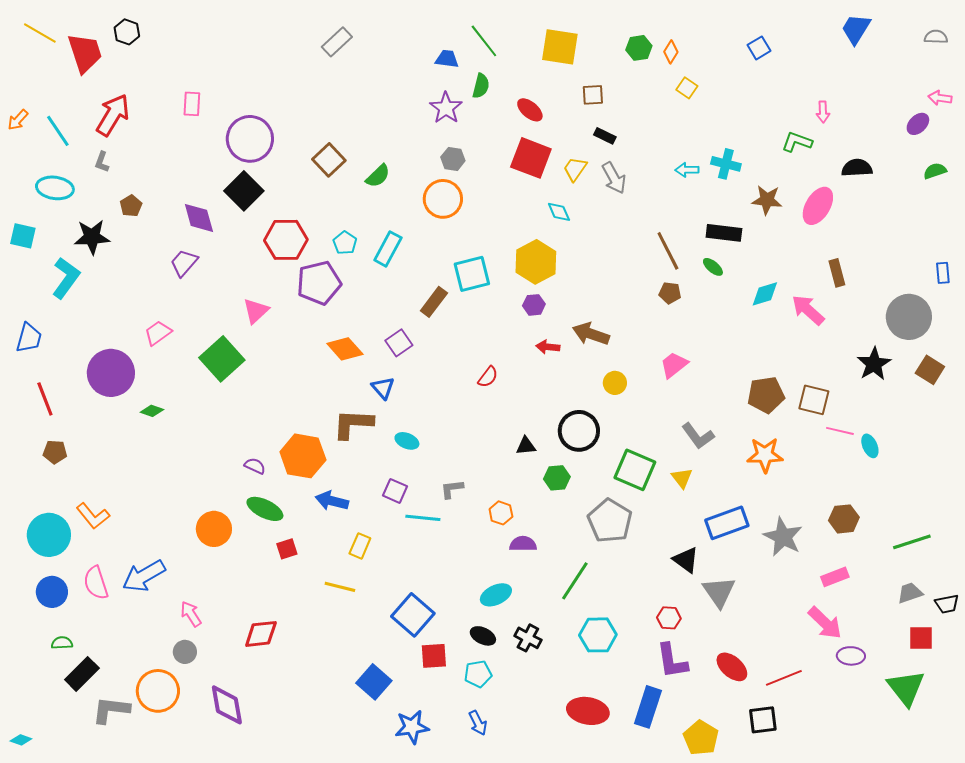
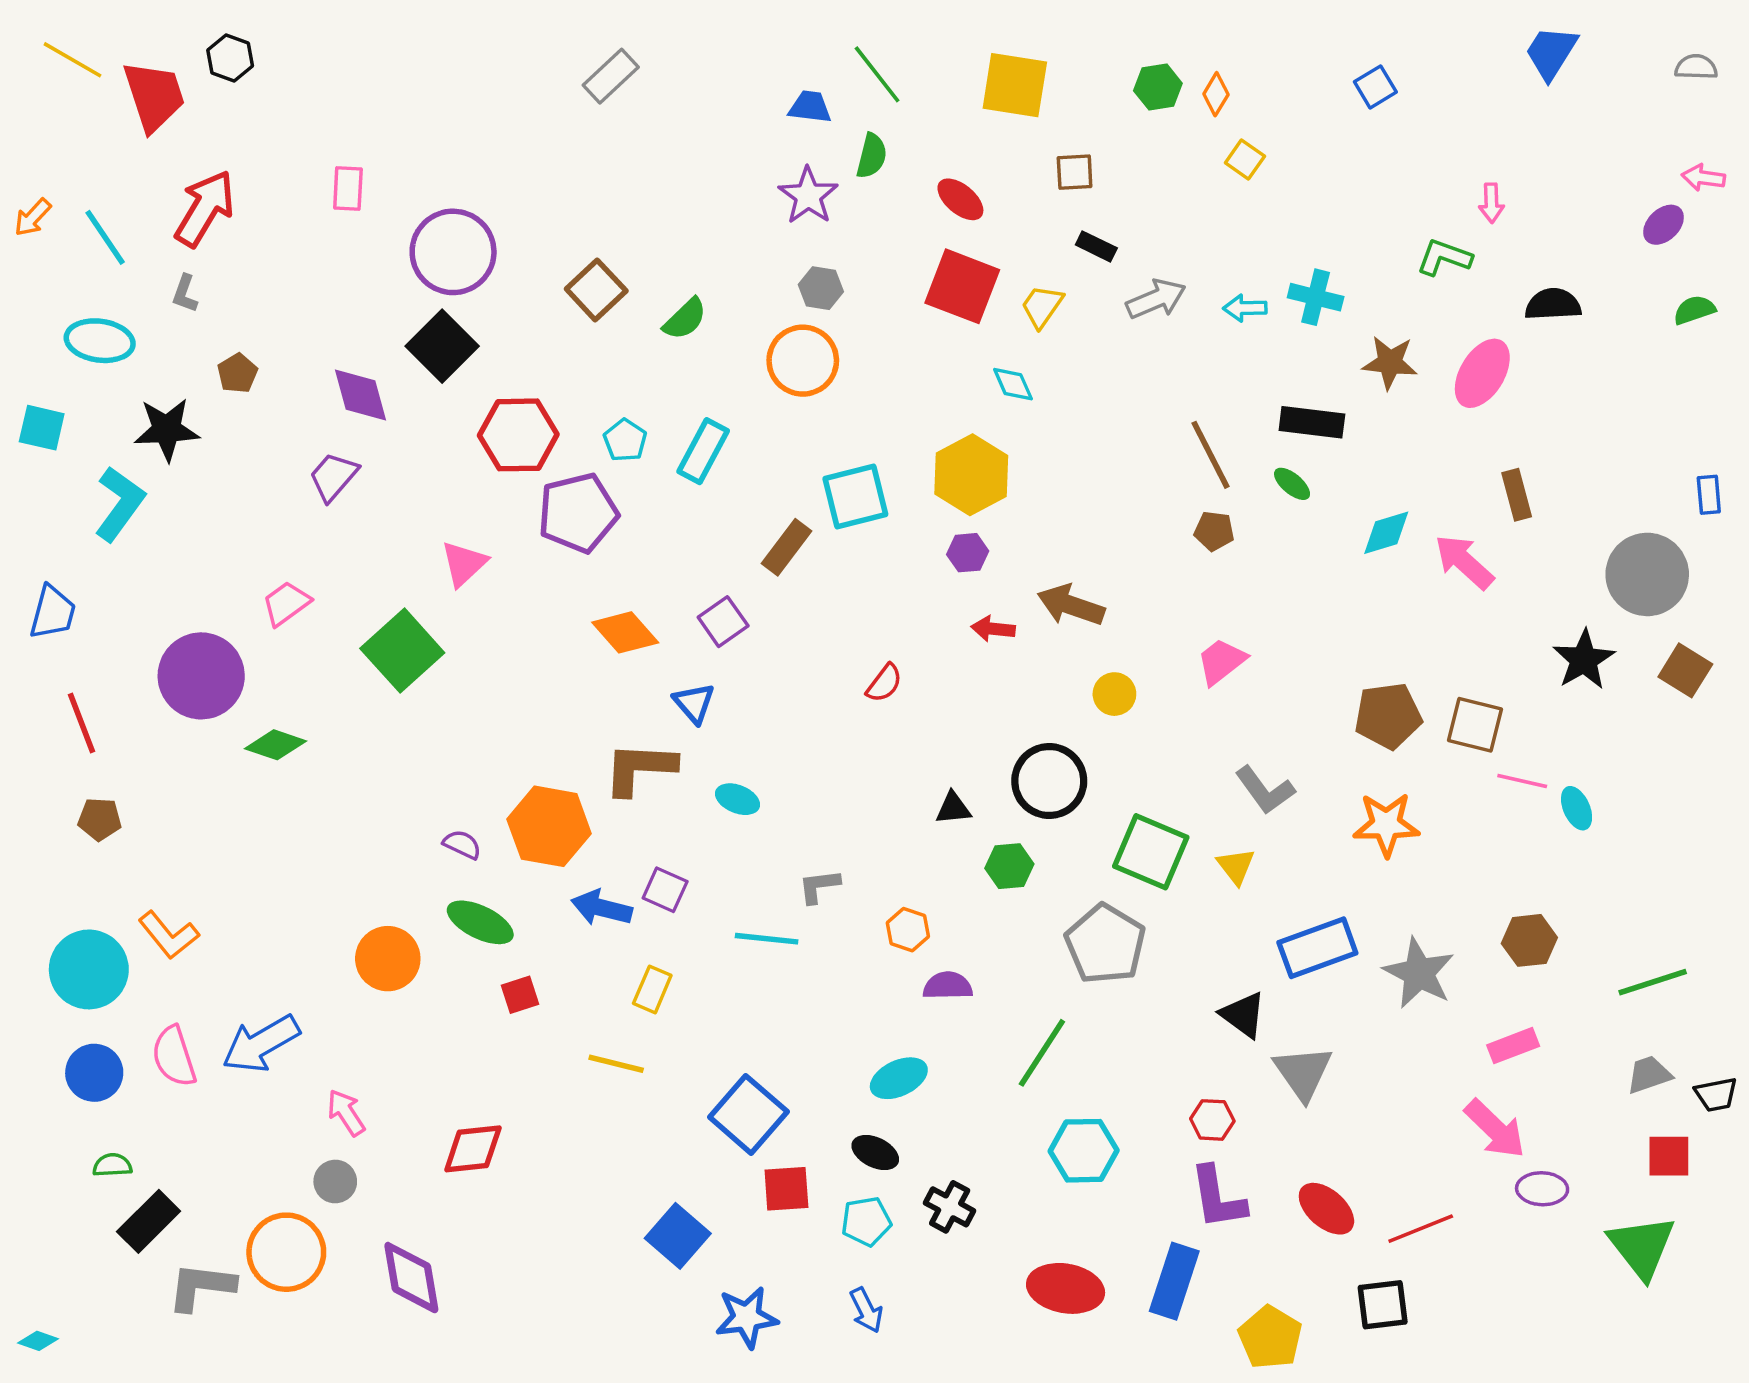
gray arrow: (614, 178) -> (1156, 299), moved, turned -84
green diamond: (152, 411) -> (275, 745), size x1.4
purple square: (395, 491) -> (665, 890), moved
black cross: (528, 638) -> (950, 1207), moved

